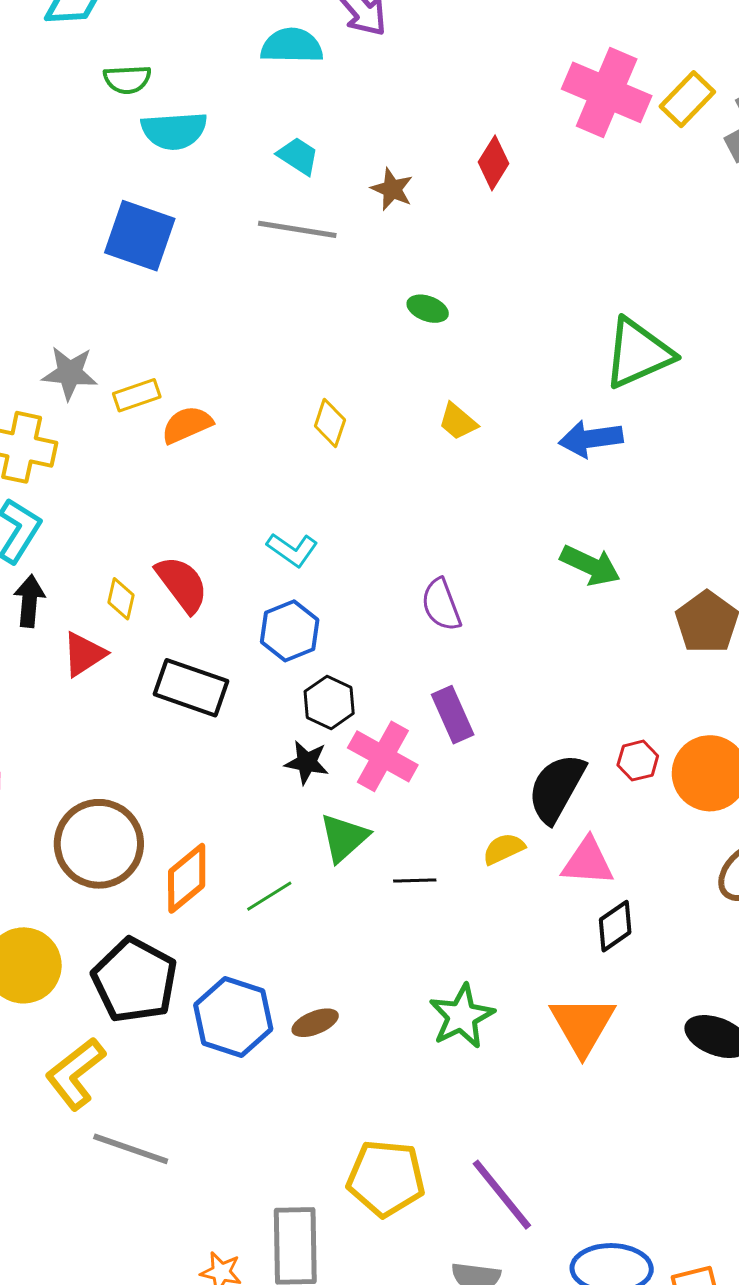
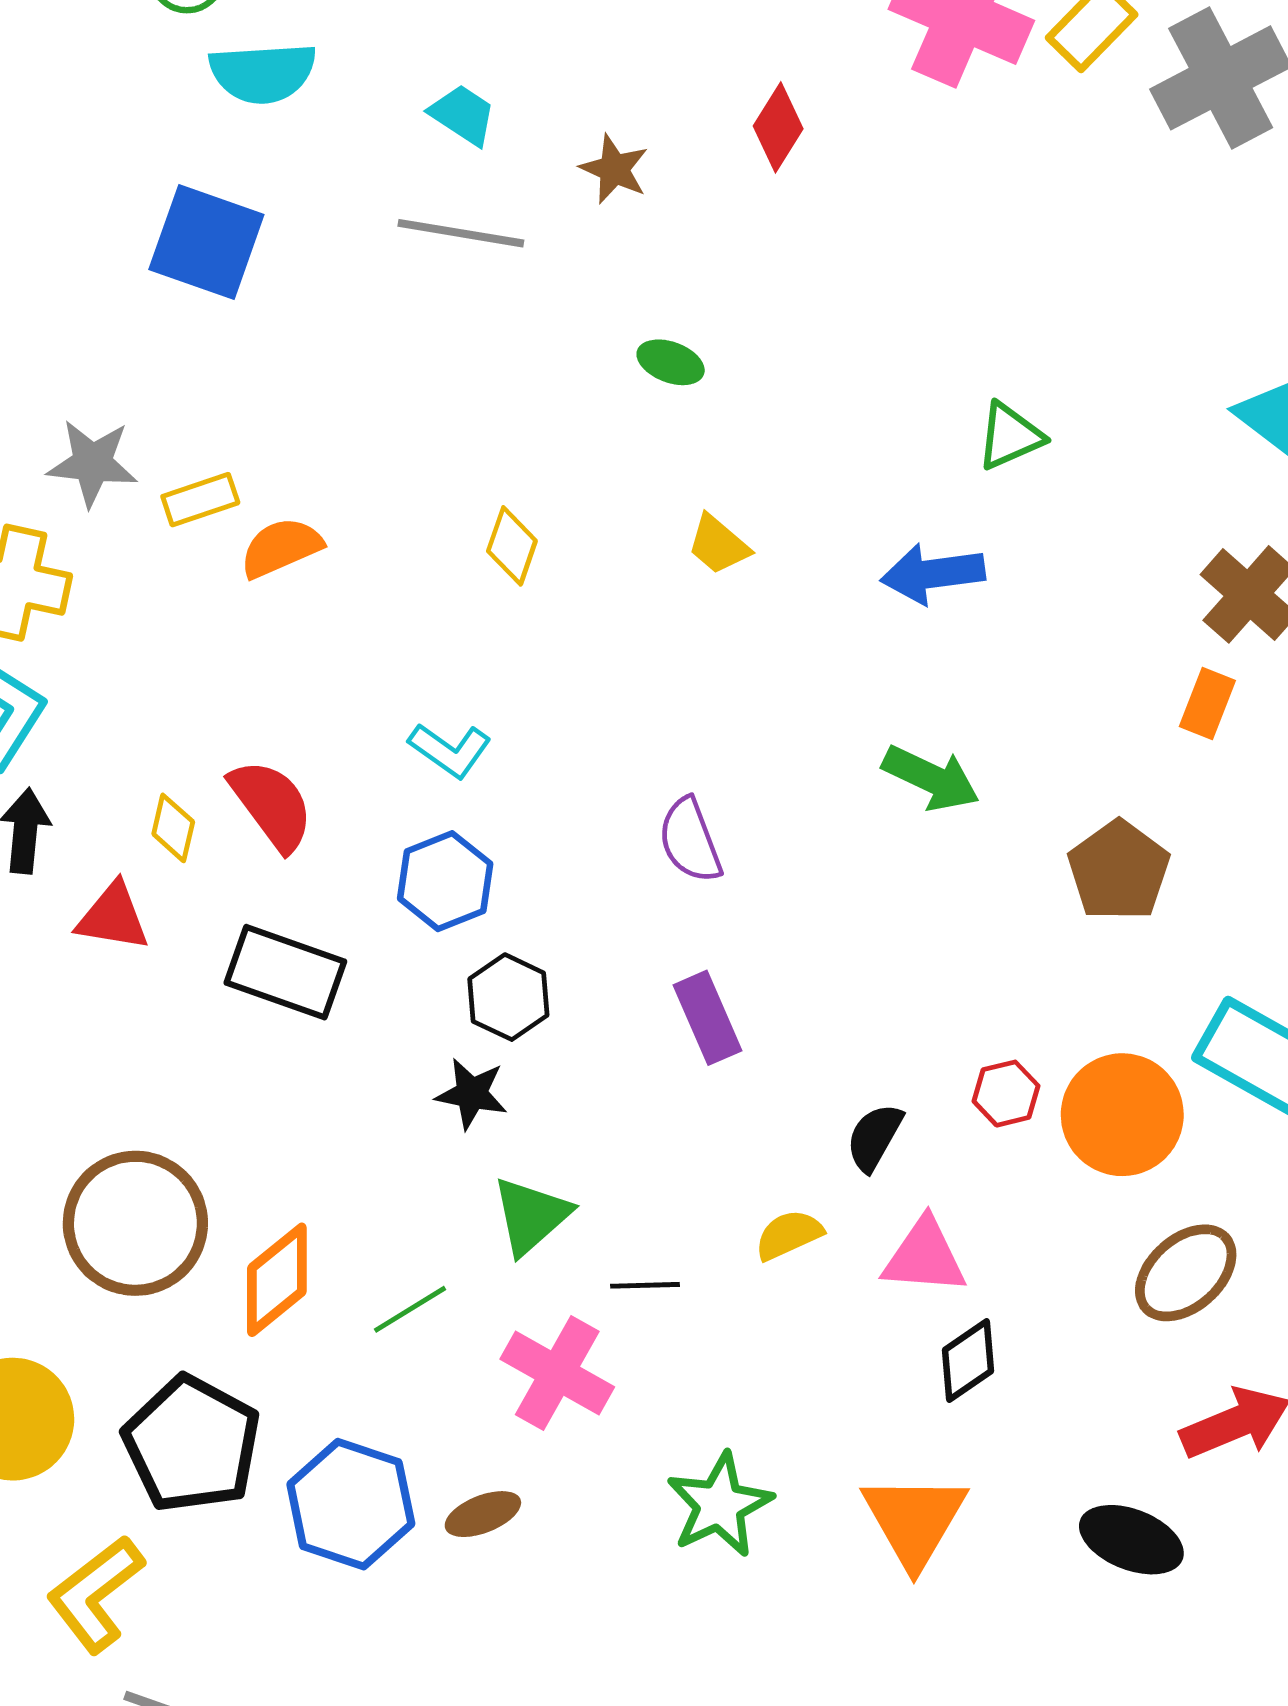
green triangle: (638, 353) -> (1010, 436), size x0.6
red triangle: (84, 654) -> (113, 917), turned 42
pink cross: (383, 756) -> (557, 1373), moved
black semicircle: (556, 788) -> (874, 1137), size x0.6

